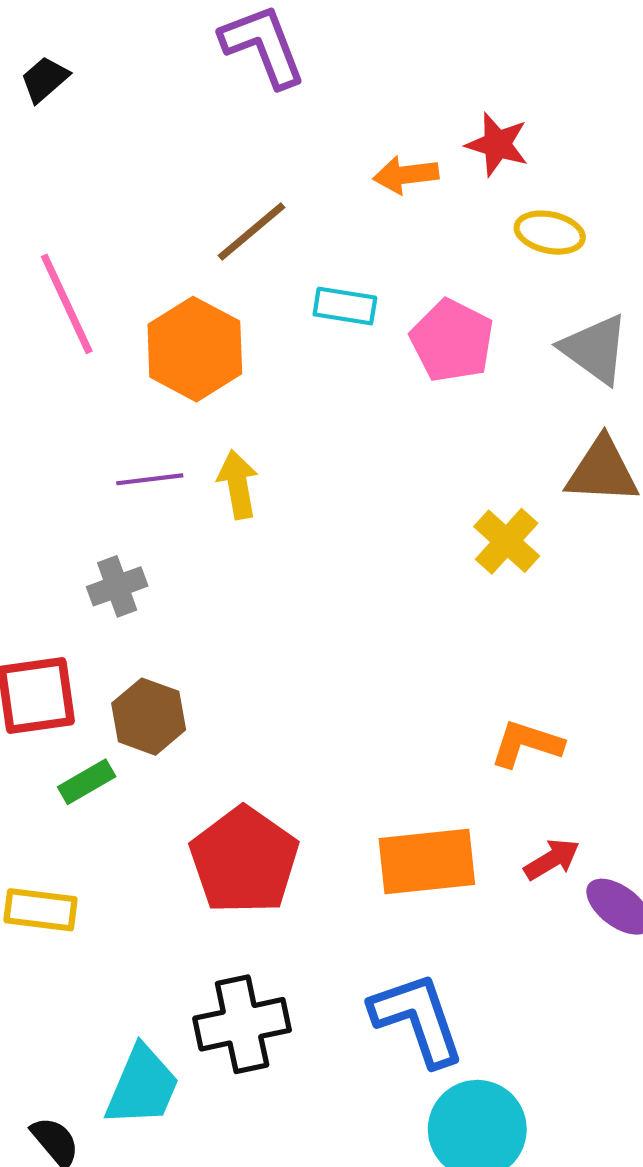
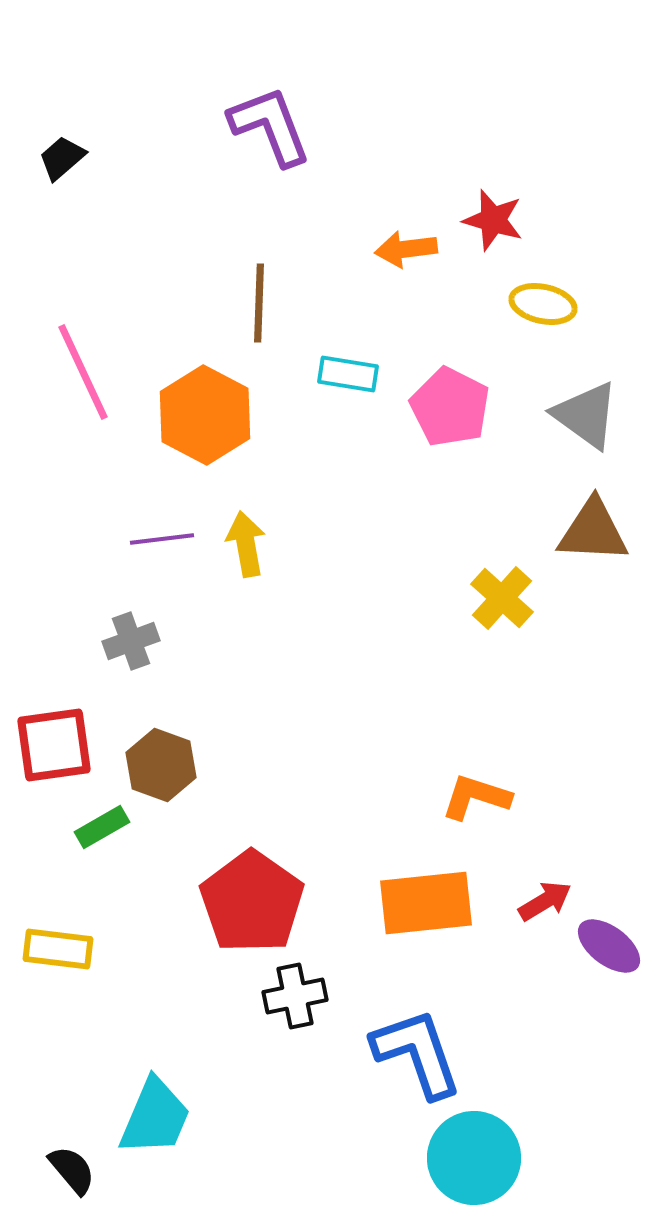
brown line: (252, 231) -> (259, 303), turned -48
orange L-shape: (527, 744) -> (476, 797), moved
black cross: (242, 1024) -> (295, 996), moved, size x0.7

